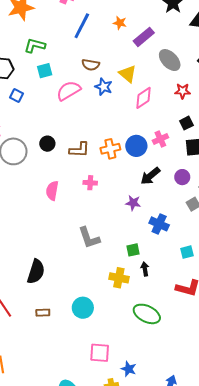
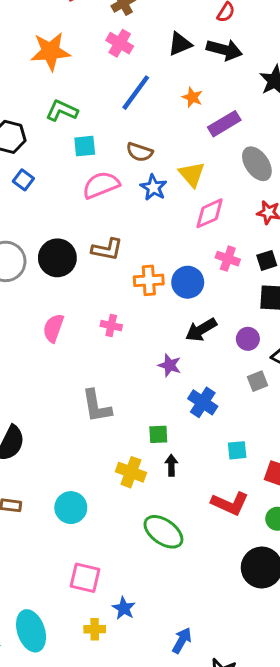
cyan square: (45, 71) -> (85, 146), moved
pink cross: (160, 139) -> (228, 259), moved, turned 35
black circle: (47, 144) -> (57, 258), size x1.6
brown L-shape: (79, 150) -> (107, 249), moved

